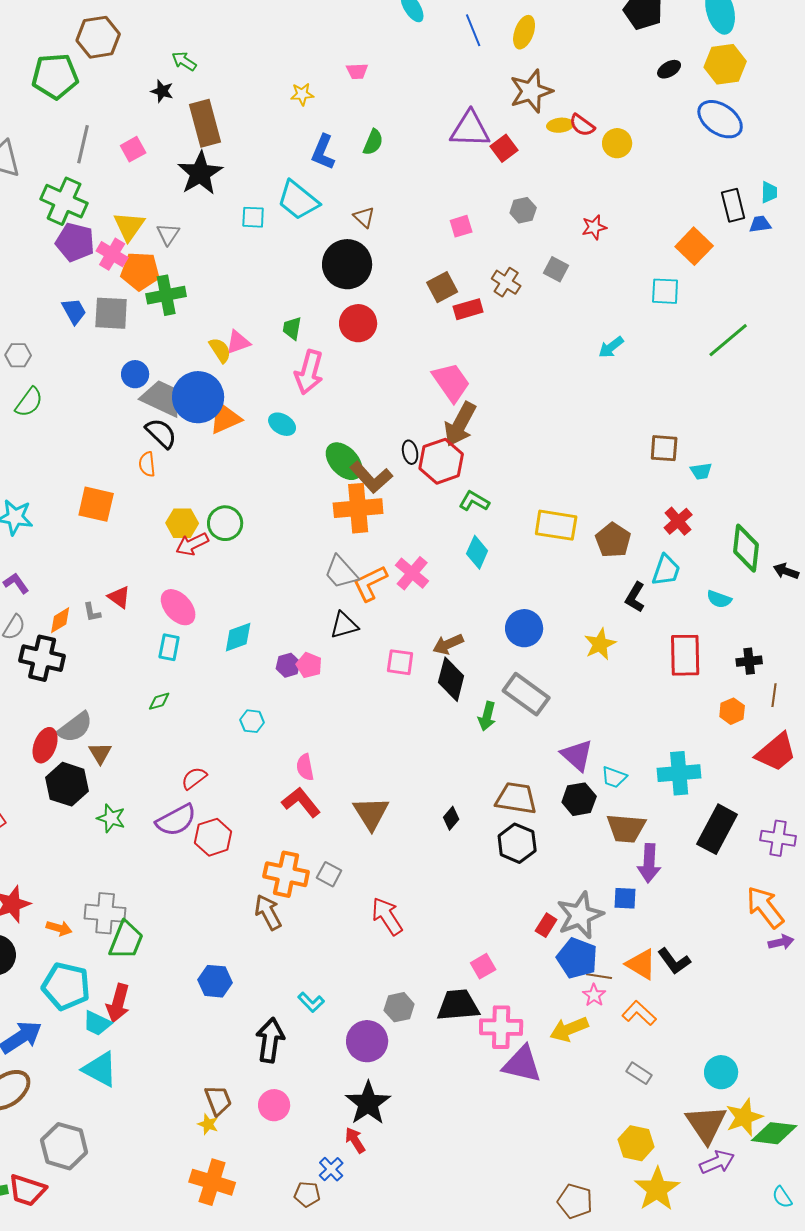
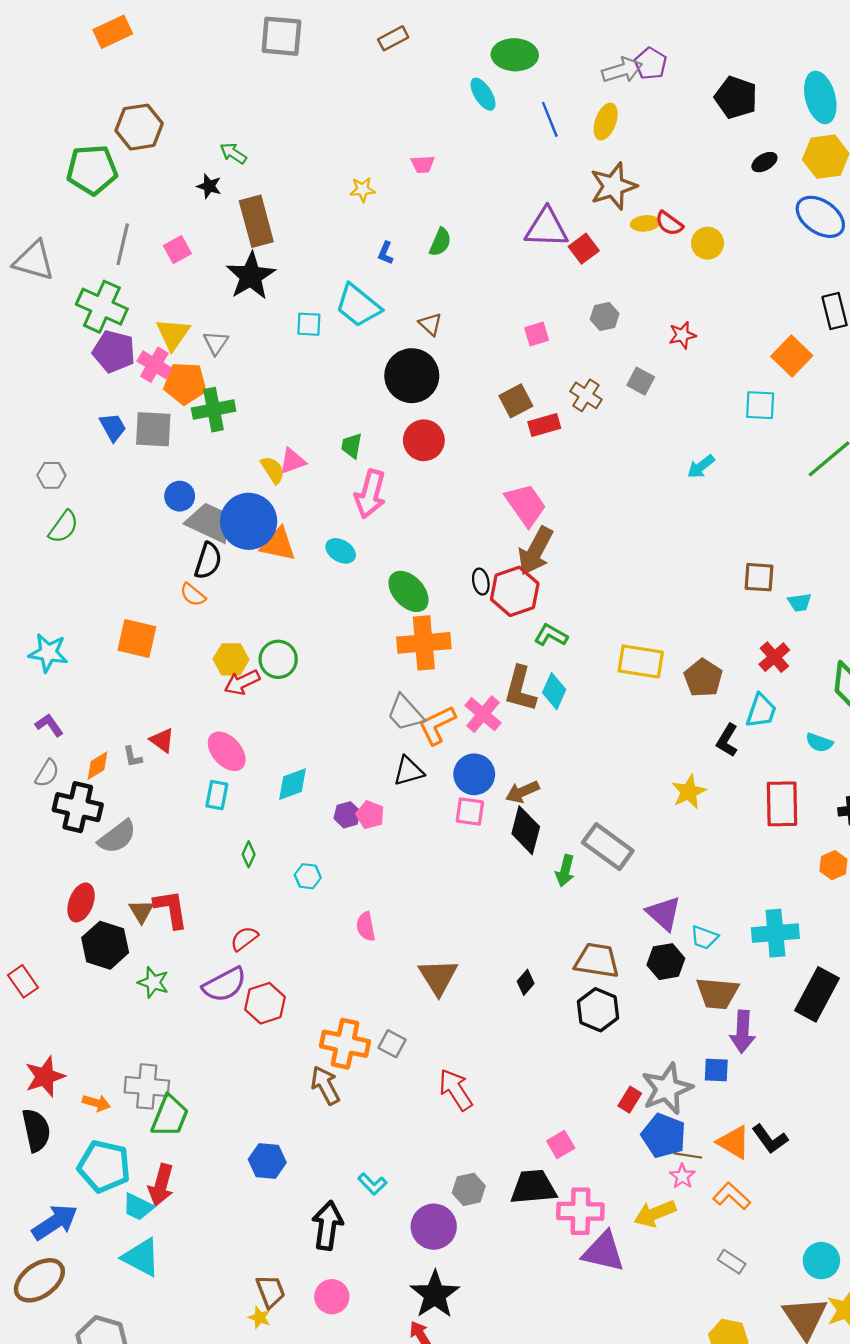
blue L-shape: (323, 152) -> (386, 253), size x0.6
orange triangle: (225, 418) -> (278, 544), turned 36
black semicircle: (161, 433) -> (208, 561), turned 64
orange semicircle: (147, 464) -> (193, 595), turned -45
brown L-shape: (371, 477) -> (520, 689), moved, turned 57
blue circle: (524, 628) -> (474, 774), moved
green diamond: (159, 701) -> (249, 854), moved, turned -50
gray semicircle: (75, 727) -> (117, 837), moved
red L-shape: (301, 802) -> (171, 909), moved, turned 30

